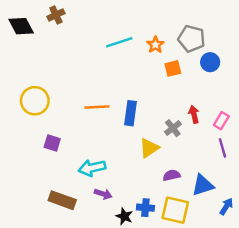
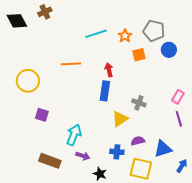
orange line: (97, 107) -> (71, 64), moved
red arrow: (194, 114) -> (109, 70), moved
gray cross: (173, 128) -> (139, 103), turned -32
cyan arrow: (92, 168) -> (74, 135), turned 125
blue cross: (145, 208) -> (117, 152), moved

